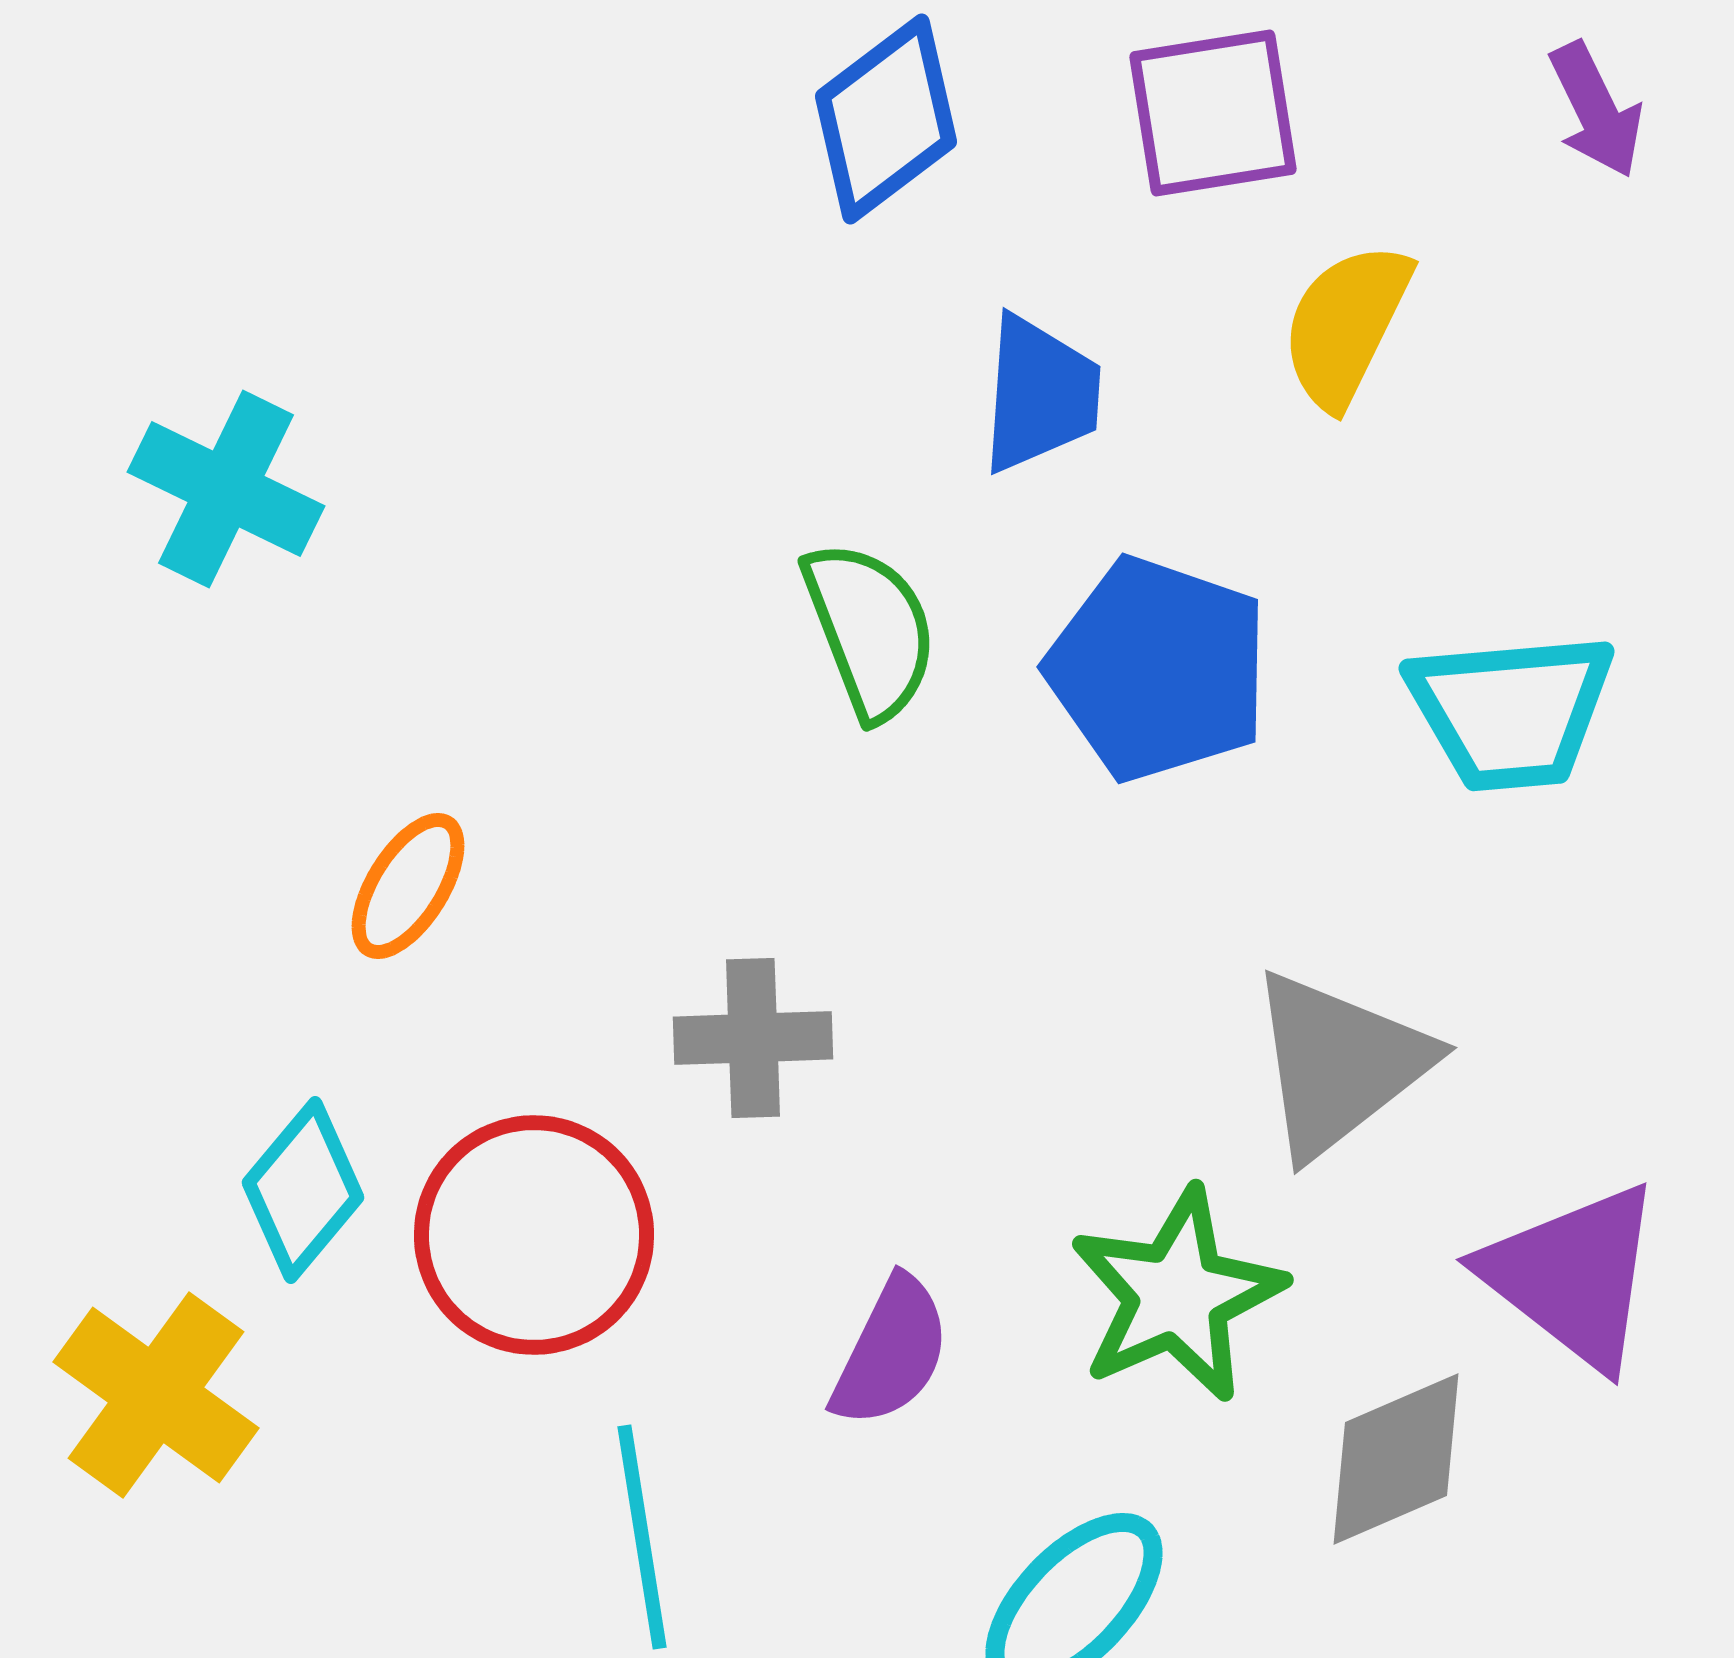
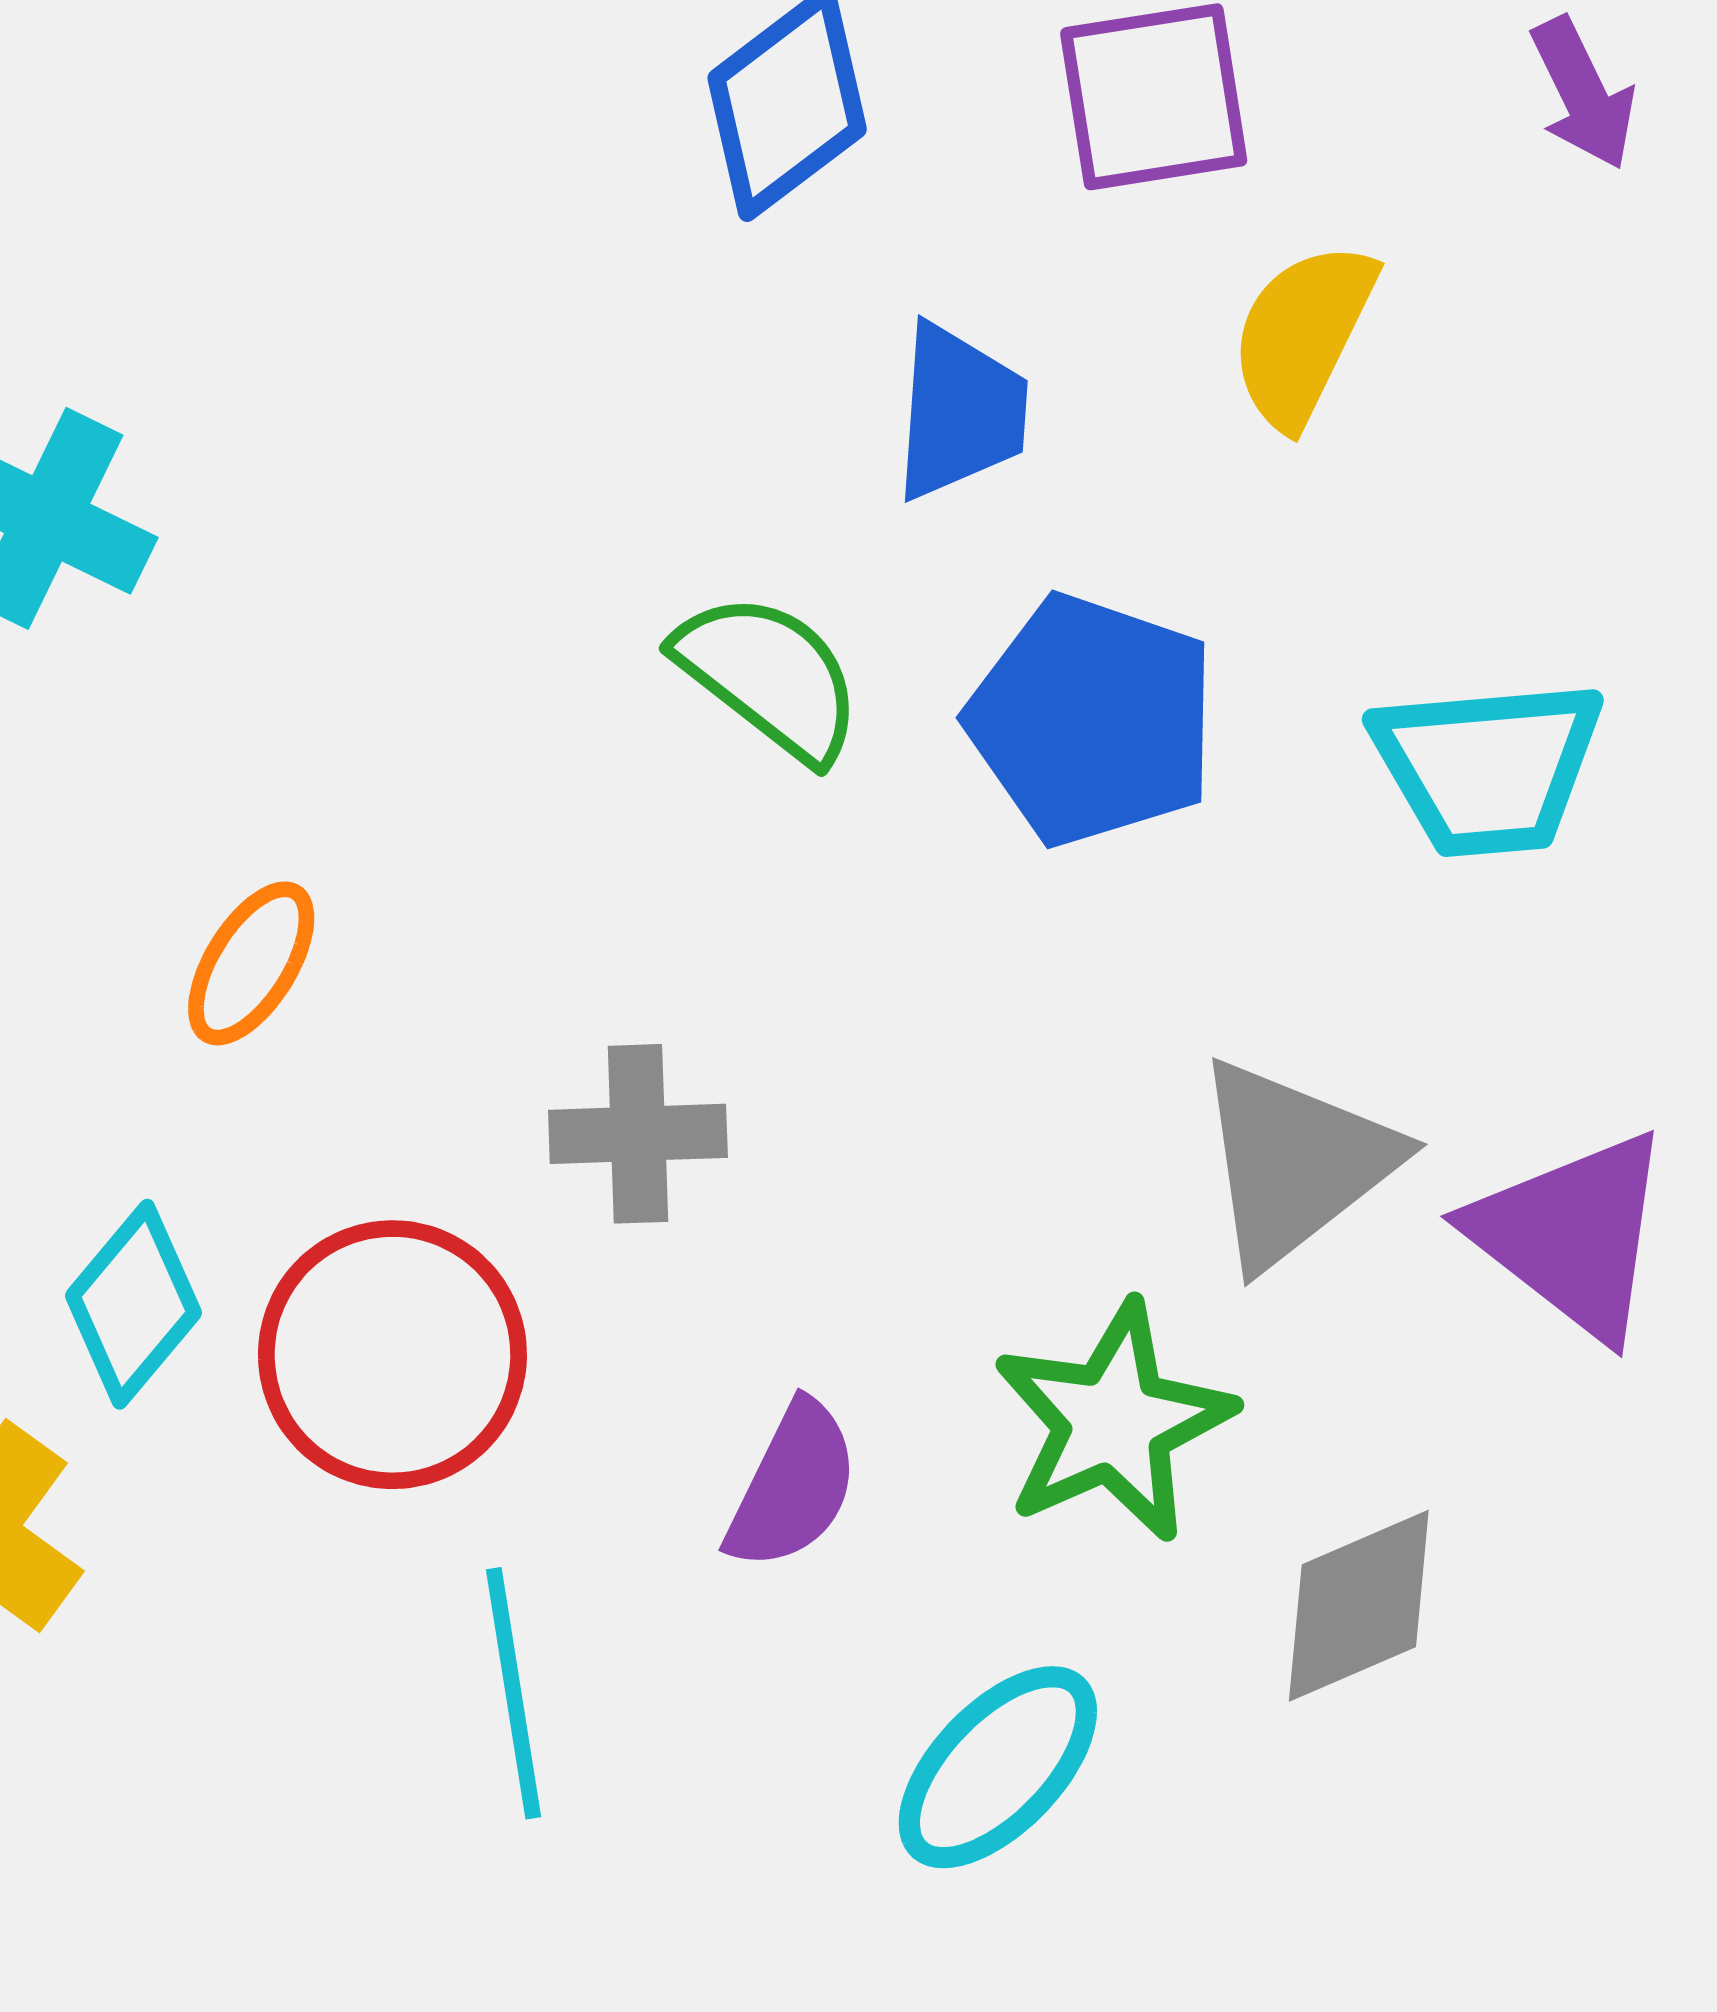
green semicircle: (870, 630) -> (769, 676), turned -31
purple triangle: (1573, 1276) -> (1572, 1235), moved

